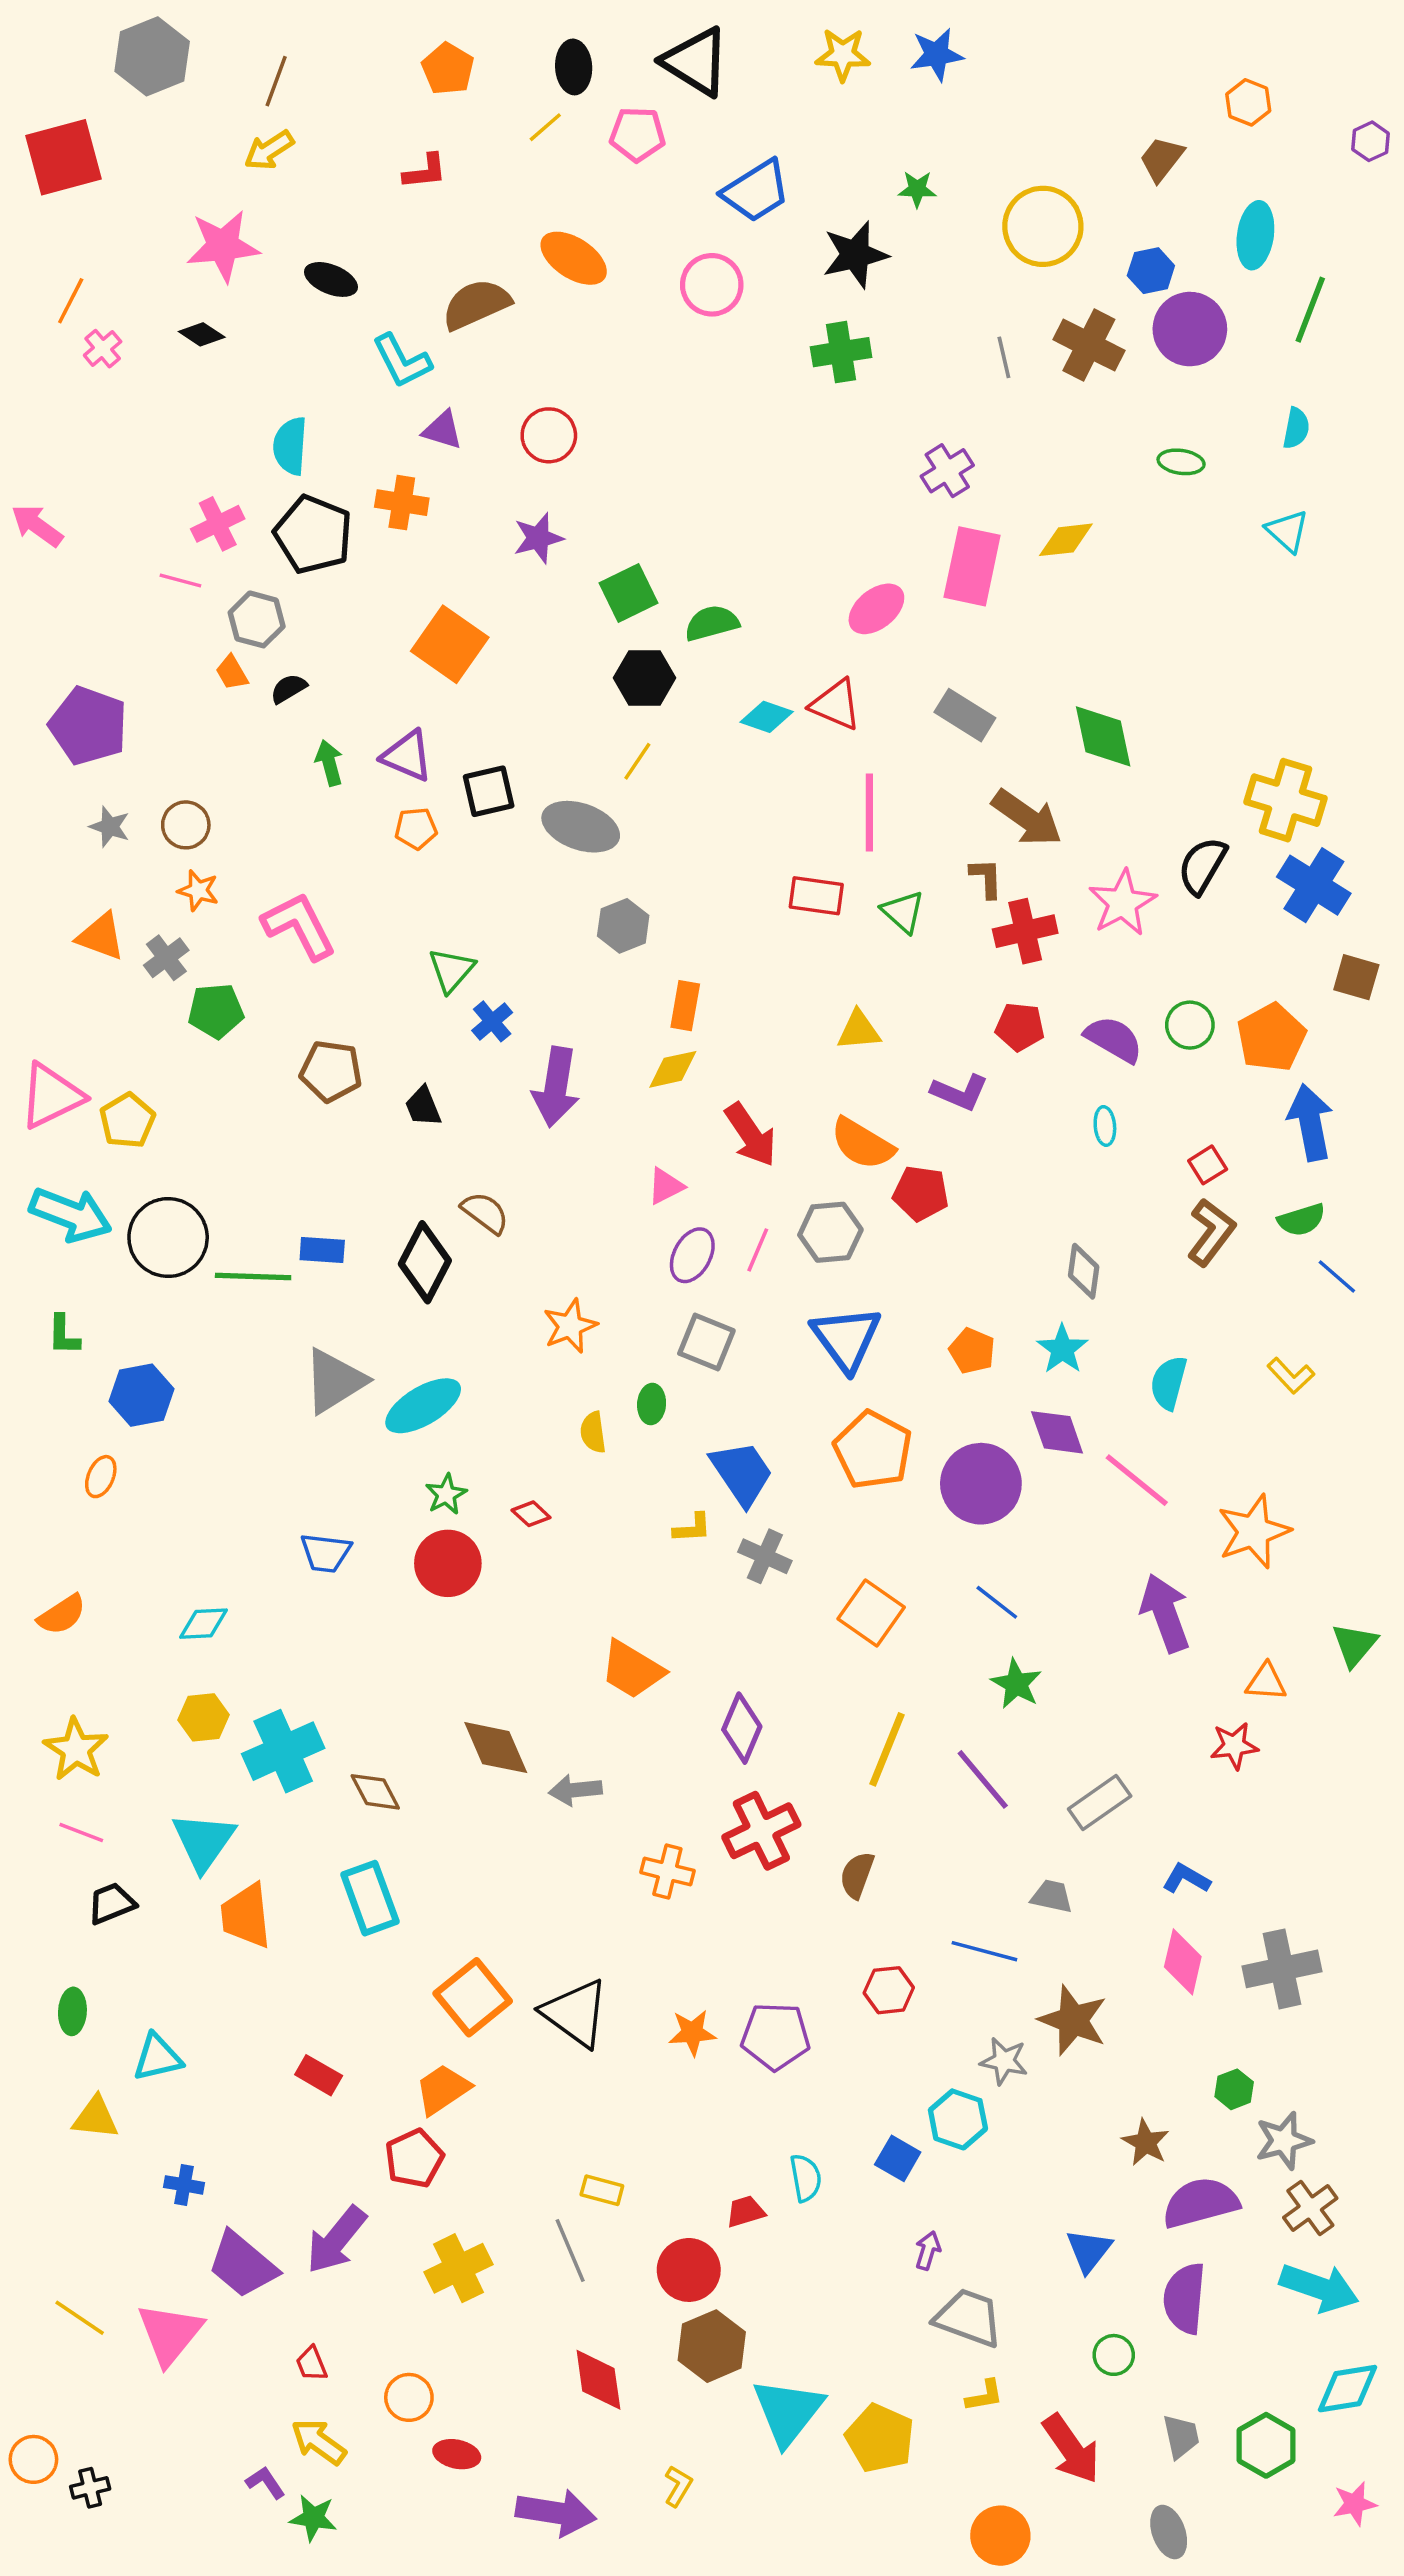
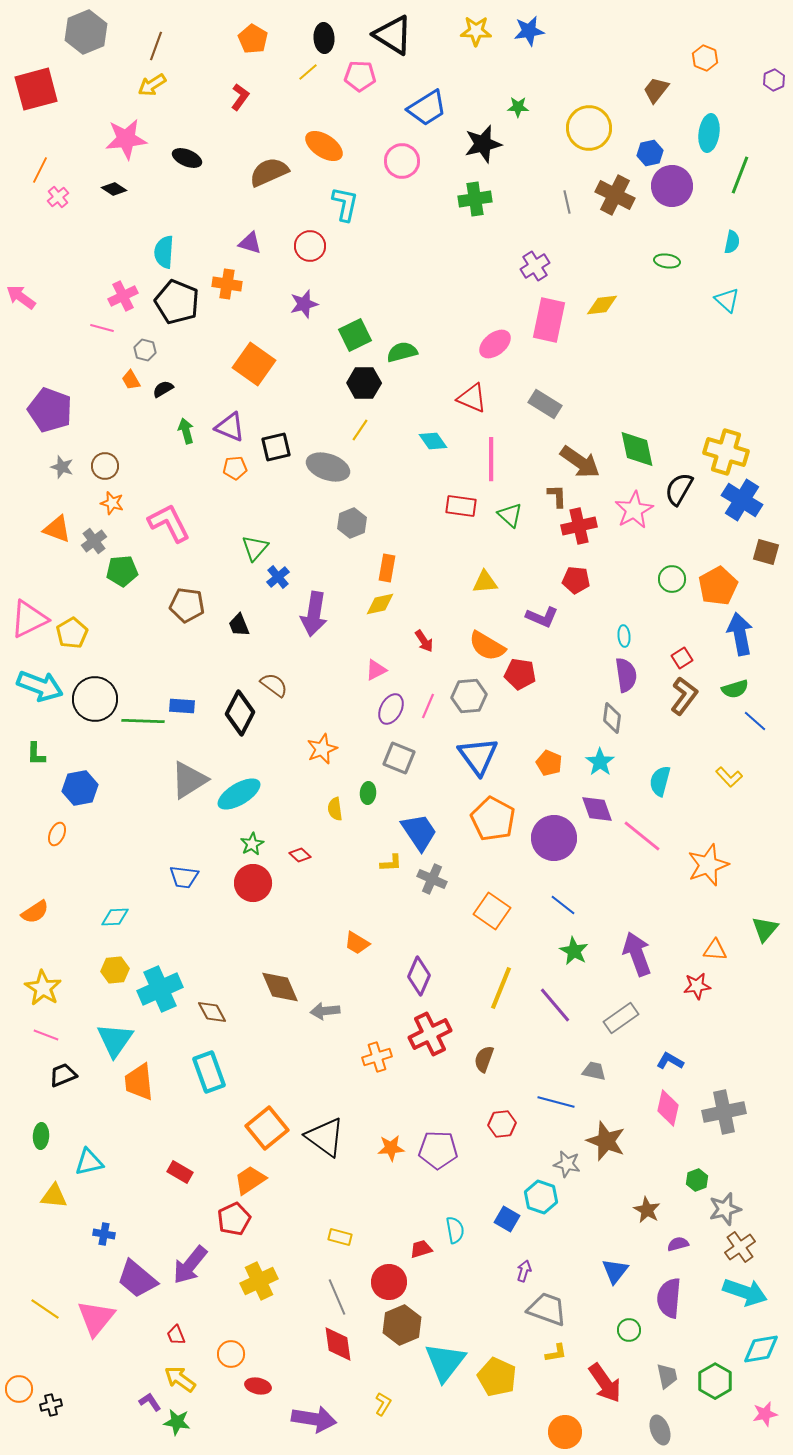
red L-shape: (425, 171) -> (240, 97), turned -48
cyan L-shape: (402, 361) -> (345, 204), moved, turned -141
gray hexagon: (257, 619) -> (145, 350), size x0.7
cyan diamond: (767, 717) -> (433, 441), moved, turned 36
green diamond: (1103, 736) -> (637, 449), moved
purple semicircle: (1114, 1039) -> (626, 675), moved, turned 52
red arrow: (751, 1135) -> (424, 641), size x0.6
purple arrow: (1165, 1613) -> (637, 954), moved
orange trapezoid: (632, 1670) -> (357, 943), size x0.7
orange cross: (667, 1872) -> (377, 1057), turned -32
purple semicircle: (1201, 2203) -> (678, 1244), size x0.5
gray line: (570, 2250) -> (337, 1297), moved

